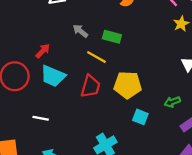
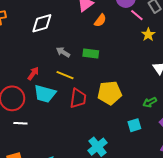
yellow line: (96, 57) -> (65, 75), moved
cyan square: (140, 117) -> (134, 125), moved, turned -32
white line: (41, 118) -> (20, 123), moved

